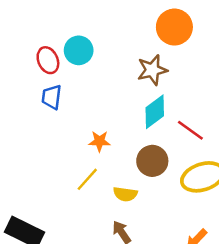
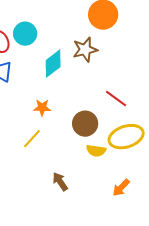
cyan diamond: (155, 112) -> (53, 64), moved
yellow semicircle: (125, 194) -> (96, 151), moved

